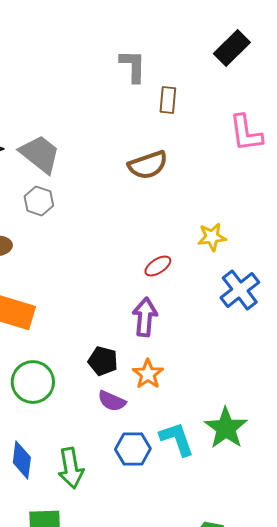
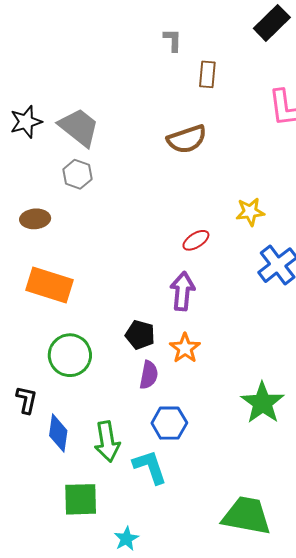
gray L-shape: (133, 66) -> (173, 40), size x0.7
purple semicircle: (112, 401) -> (149, 375), turned -104
cyan L-shape: (177, 439) -> (150, 467), moved

